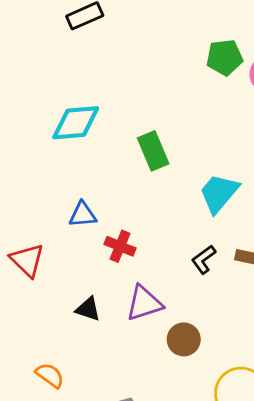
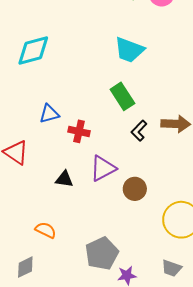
green rectangle: (153, 151) -> (122, 96), moved
cyan trapezoid: (219, 193) -> (129, 50), moved, turned -100

